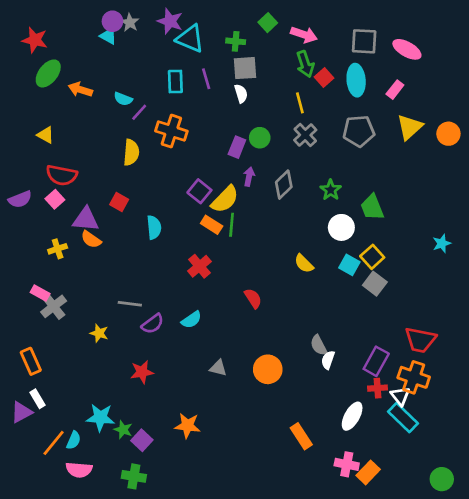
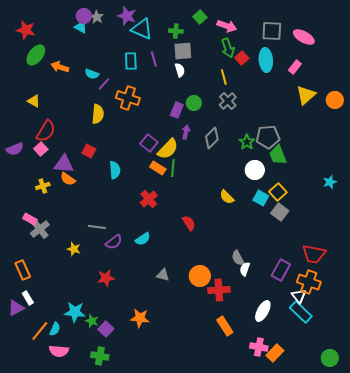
gray pentagon: (359, 131) -> (268, 137), moved
red semicircle: (62, 175) -> (46, 131), turned -70
red cross: (378, 388) -> (219, 290), moved, size x1.5

